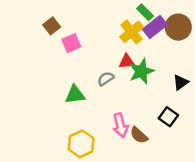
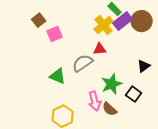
green star: (141, 71) -> (112, 84), moved
gray semicircle: (106, 79) -> (83, 63), size x1.5
green triangle: (75, 95) -> (58, 76), turned 30

